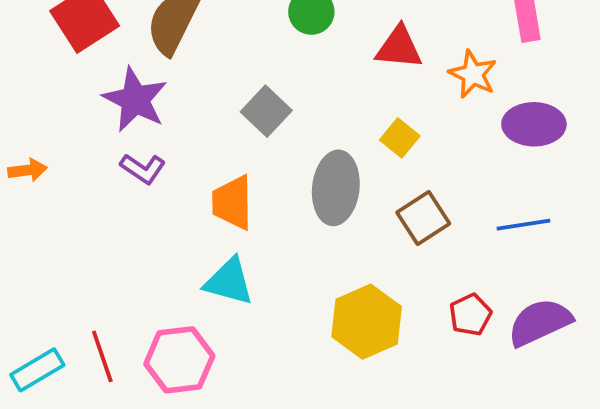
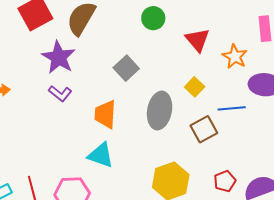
red triangle: (399, 48) -> (197, 40), turned 40
blue line: (523, 225) -> (232, 108), moved

